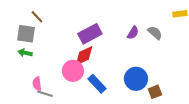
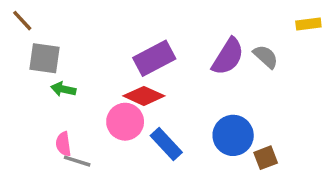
brown line: (37, 17) -> (22, 21), moved
purple semicircle: (133, 33) -> (228, 57), size x1.6
green arrow: (25, 53) -> (63, 89), moved
red diamond: (84, 56) -> (144, 96), turned 50

